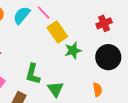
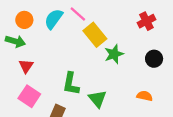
black circle: (108, 57) -> (154, 59), size x0.6
orange semicircle: (97, 90) -> (145, 96), turned -64

